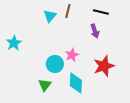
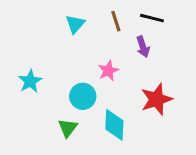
brown line: (68, 11) -> (116, 21), moved, turned -32
cyan star: (14, 43) -> (30, 81), moved
pink star: (72, 55) -> (108, 71), moved

